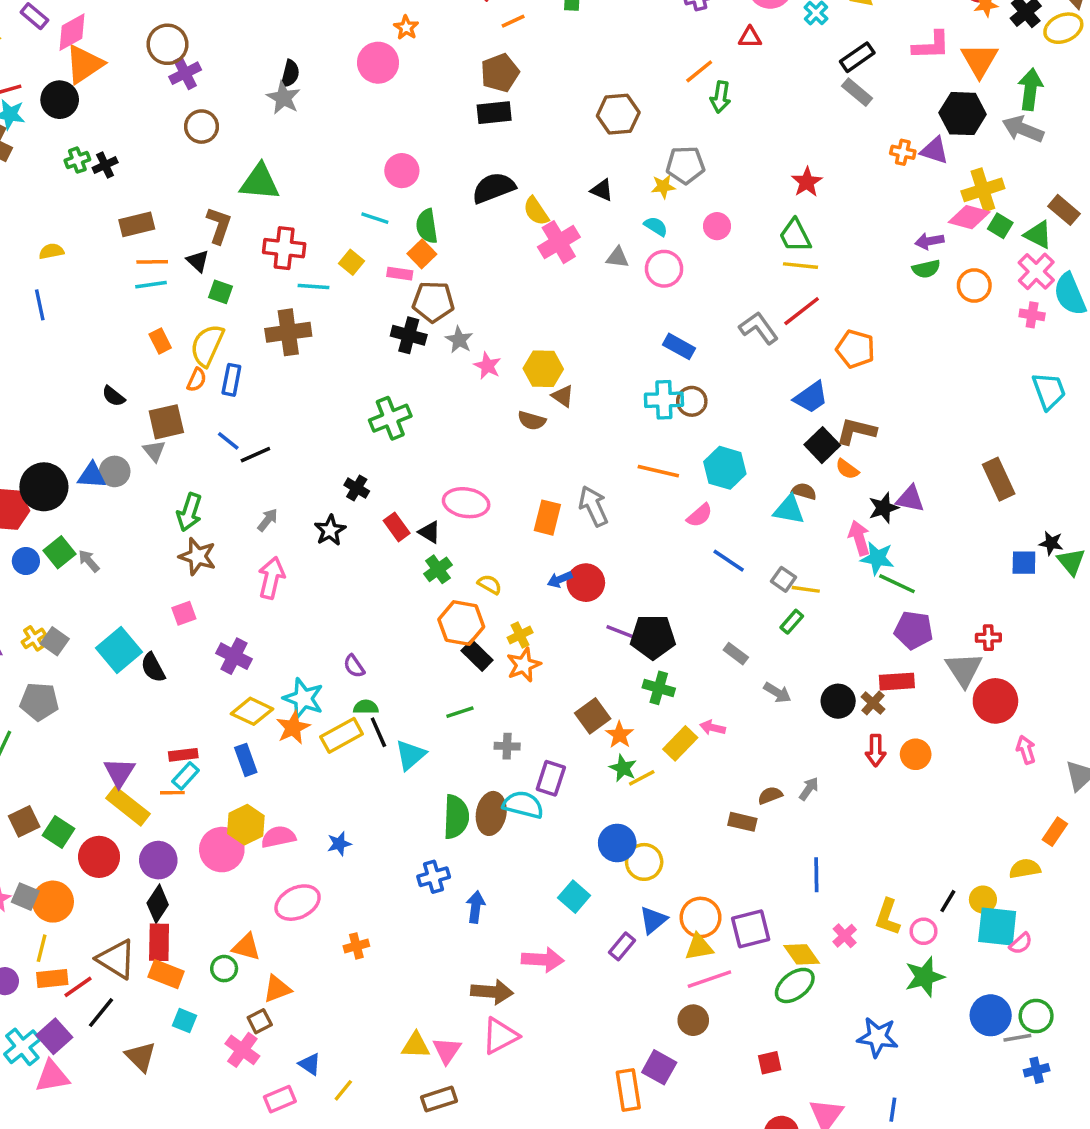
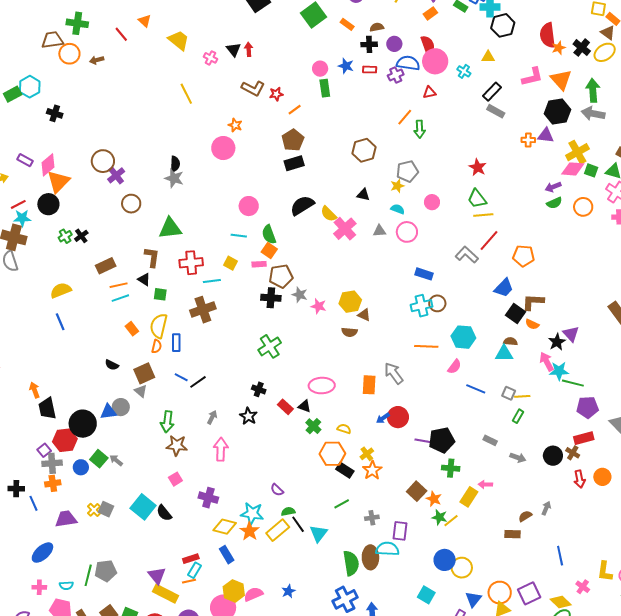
yellow semicircle: (51, 251) -> (61, 290), size x1.5
purple triangle: (910, 499) -> (571, 334), turned 48
gray pentagon: (39, 702) -> (106, 571), moved
blue cross: (434, 877) -> (345, 599), size x1.4

